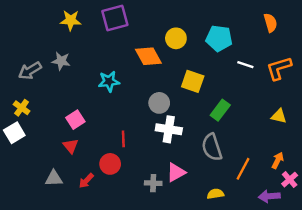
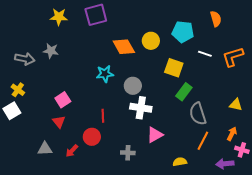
orange semicircle: (270, 23) -> (216, 19), moved
yellow circle: (176, 38) -> (151, 41), moved
gray arrow: (30, 71) -> (25, 59), turned -138
cyan star: (109, 81) -> (105, 74), moved
yellow square: (193, 81) -> (174, 68), moved
yellow triangle: (279, 116) -> (236, 105), moved
gray semicircle: (212, 147) -> (198, 114), moved
pink triangle: (176, 172) -> (155, 135), moved
pink cross: (290, 180) -> (242, 150), turned -32

